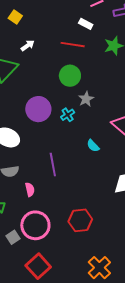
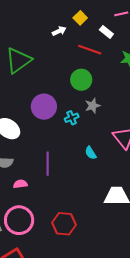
yellow square: (15, 17) -> (80, 18), moved
white arrow: (28, 45) -> (59, 31), moved
pink semicircle: (30, 190) -> (20, 184), turned -96

